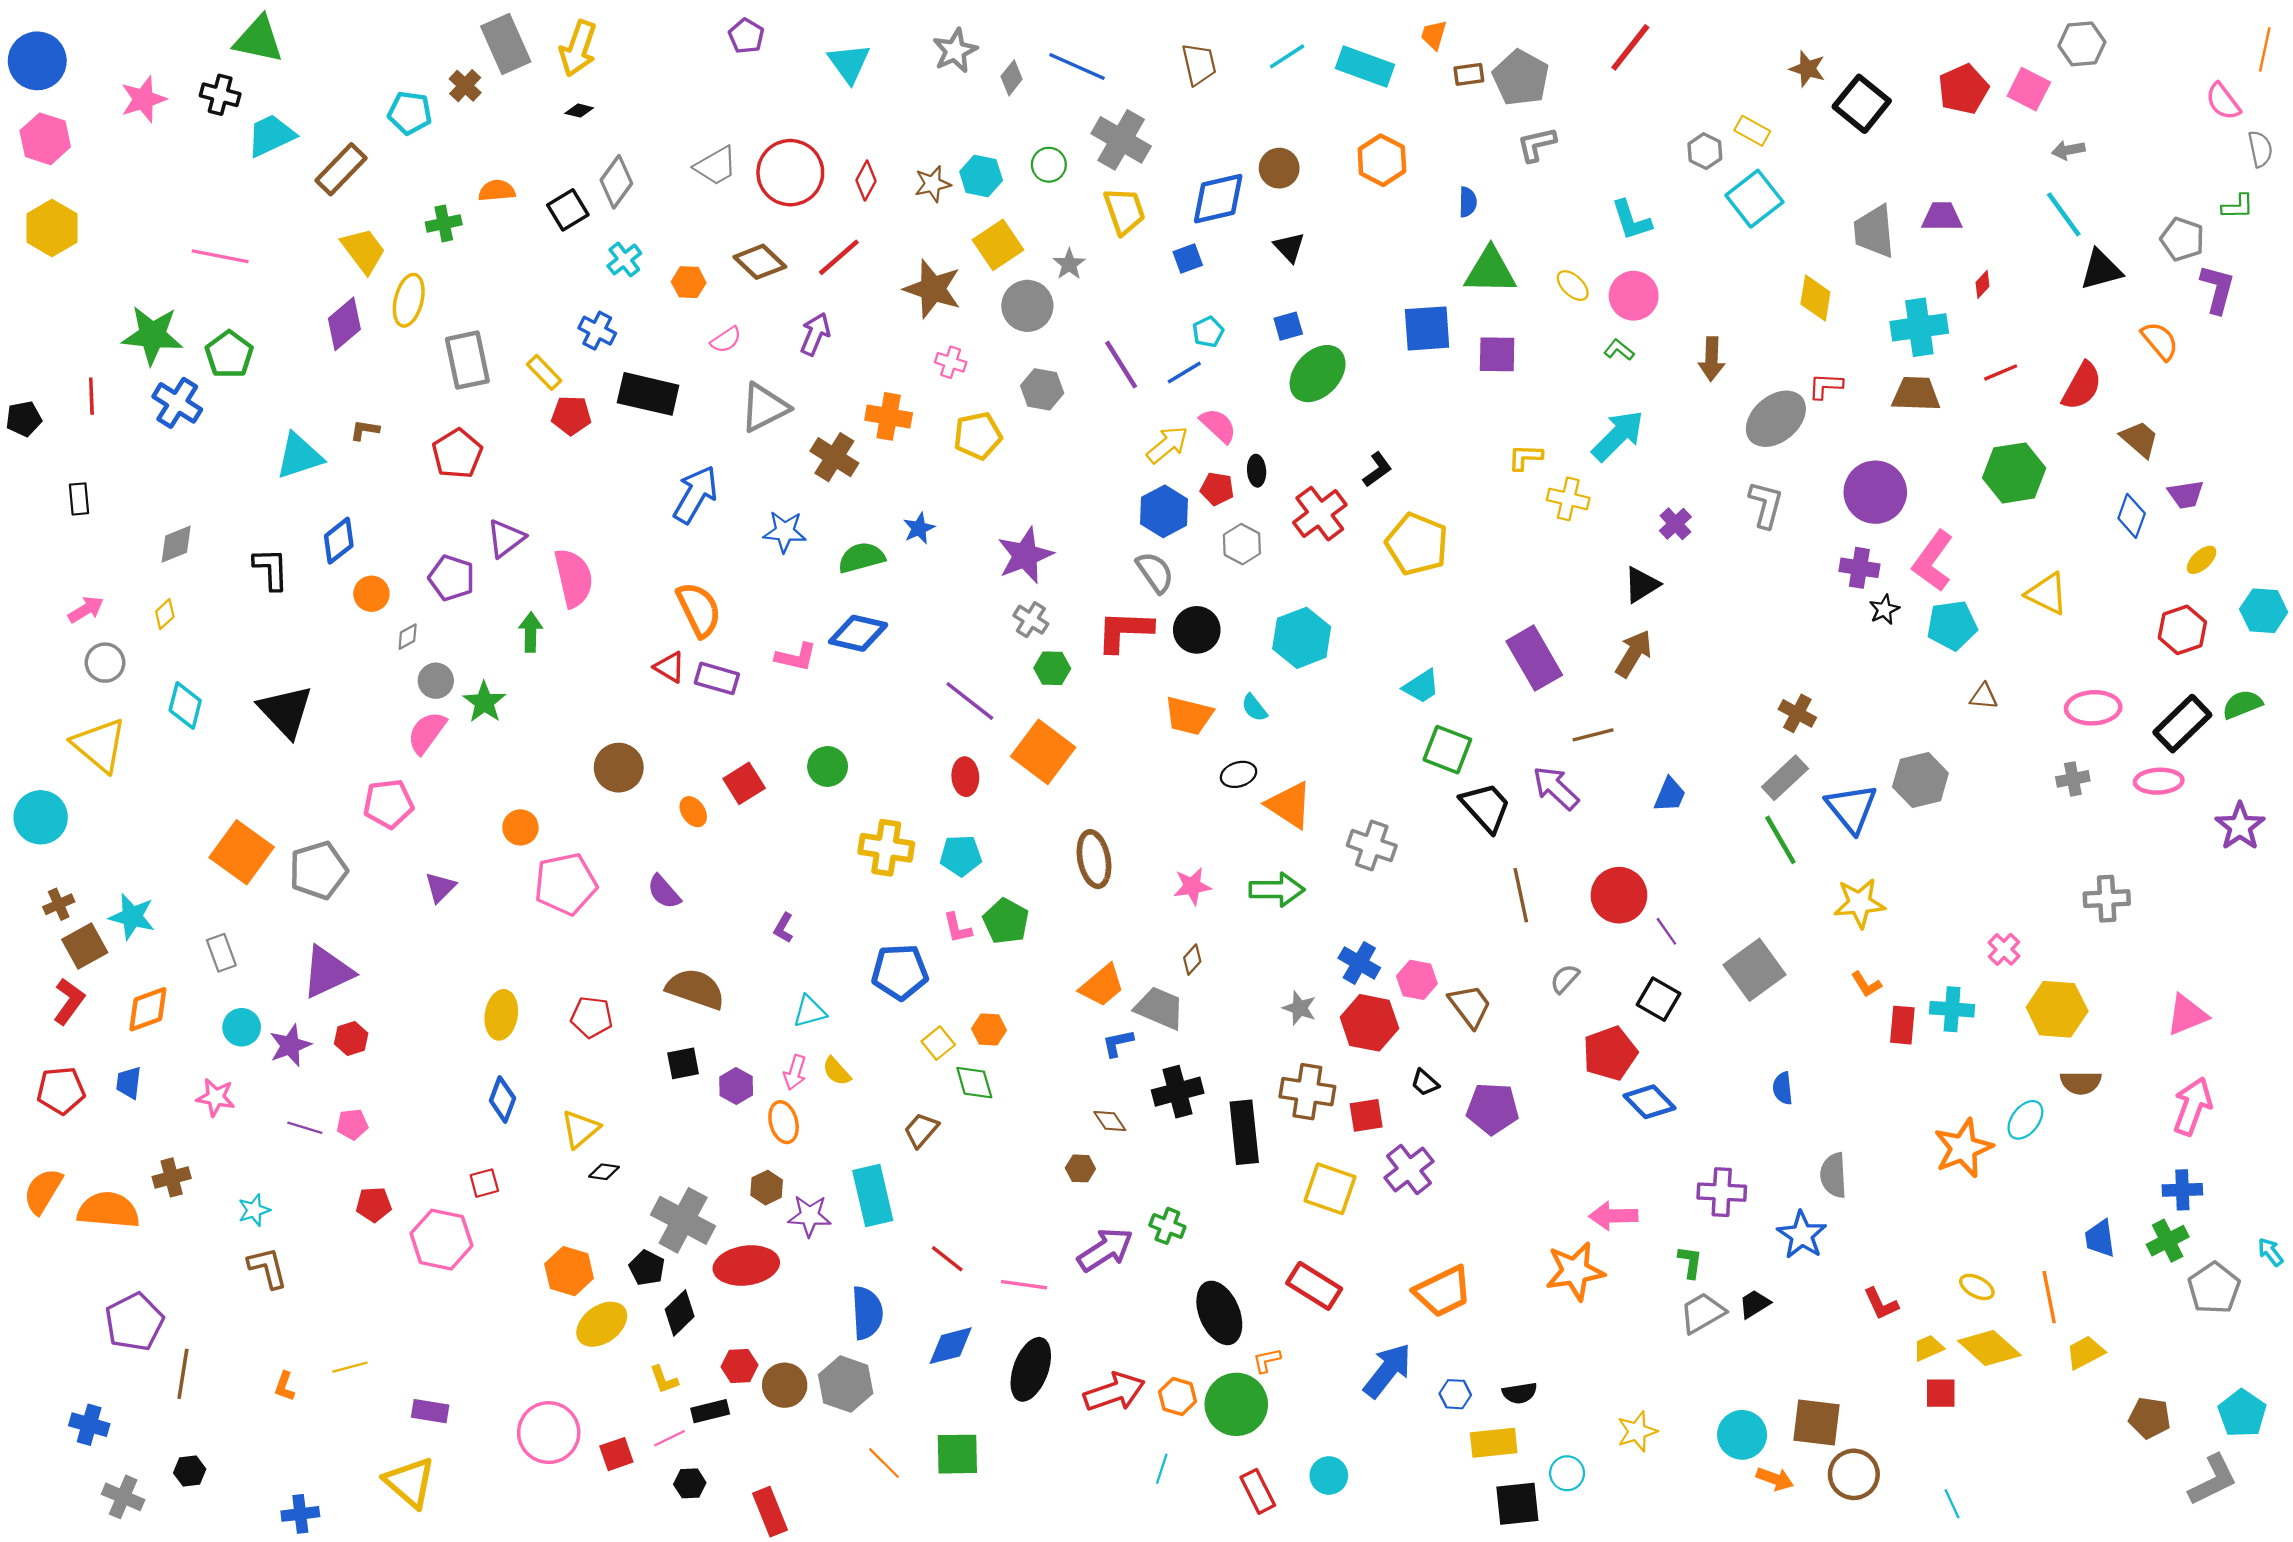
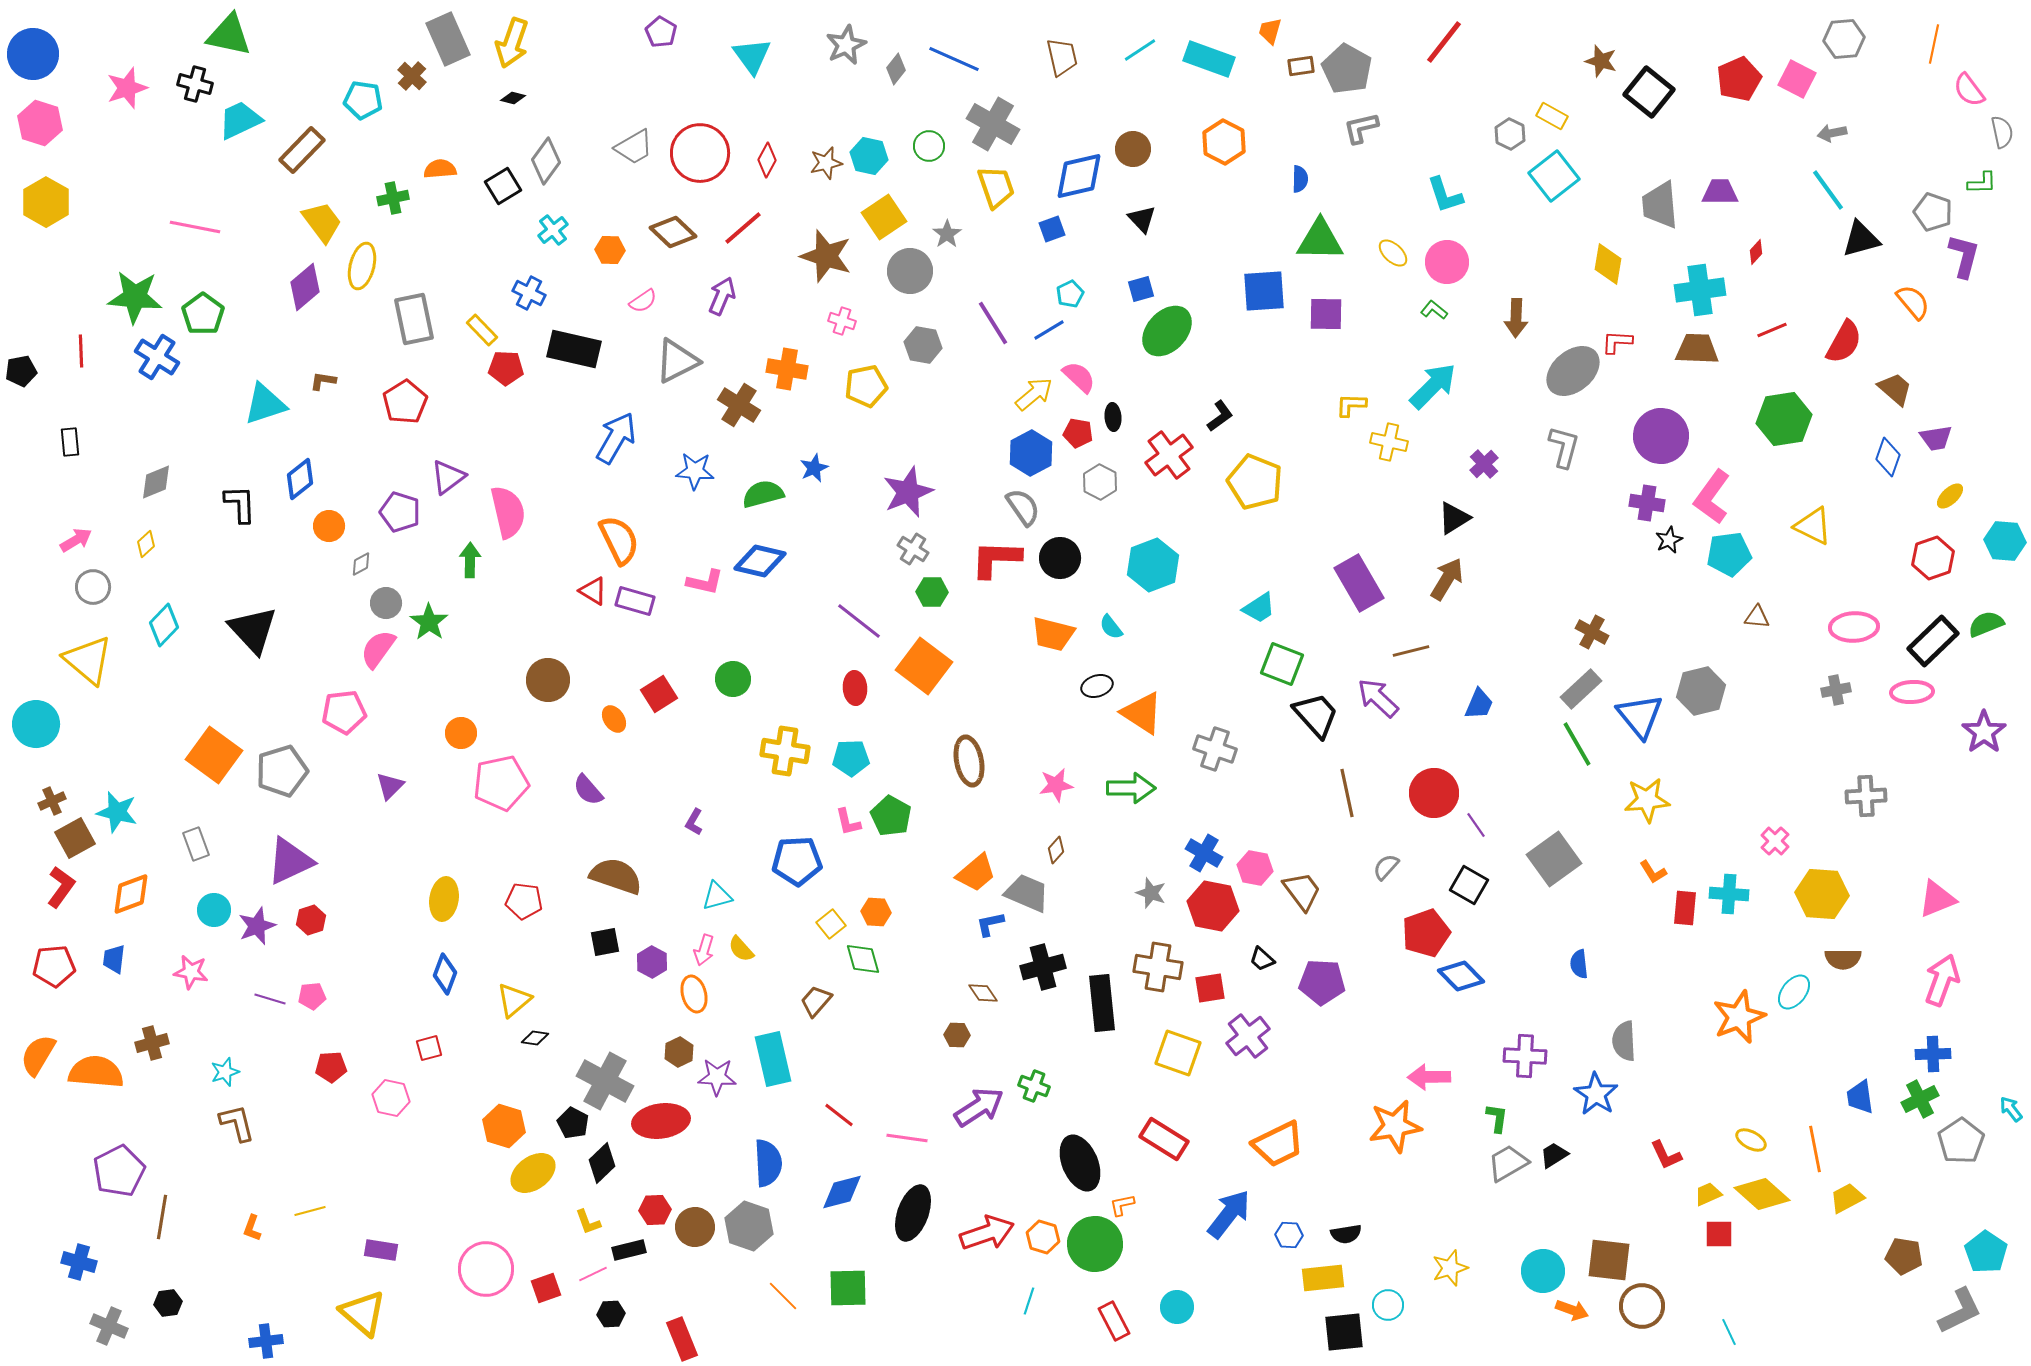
orange line: (2265, 50) -> (1934, 44), moved
cyan diamond: (185, 706) -> (164, 625), turned 30
pink hexagon: (441, 1240) -> (391, 1098), size x0.7

